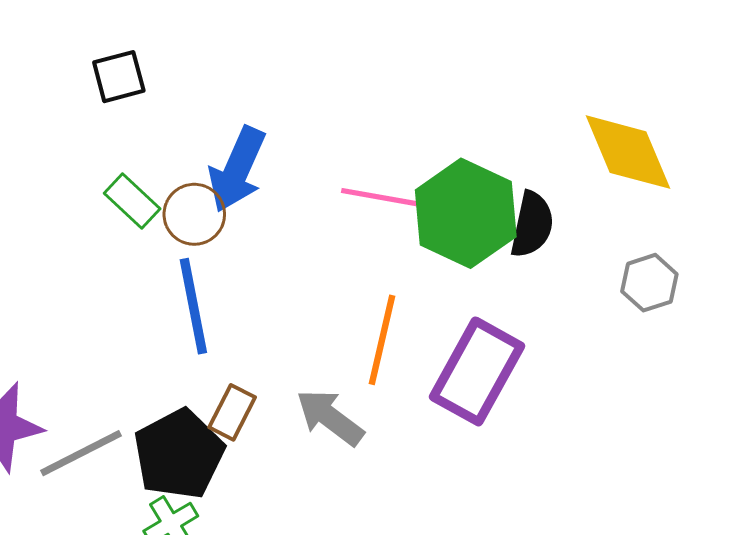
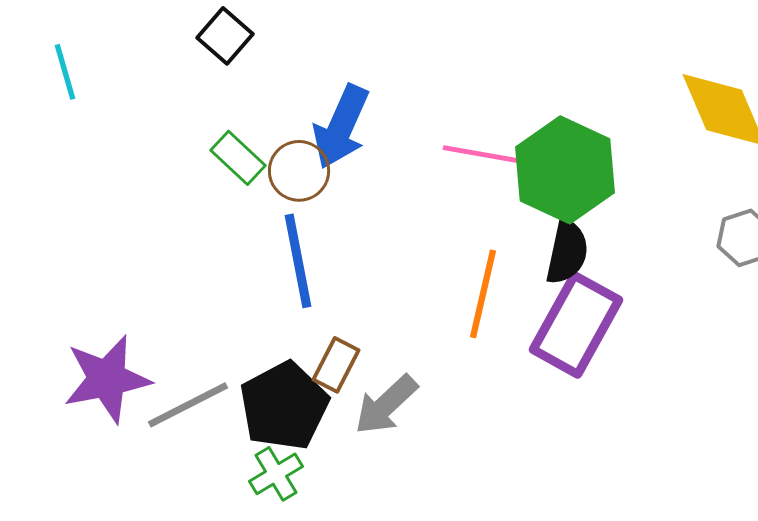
black square: (119, 77) -> (225, 36), turned -34
black semicircle: (532, 225) -> (567, 252), moved
gray arrow: (330, 417) -> (386, 405), moved, turned -80

